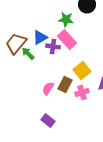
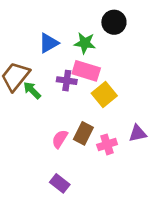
blue triangle: (40, 37) -> (49, 43), moved
pink rectangle: (67, 39) -> (86, 71), turned -30
yellow square: (82, 70) -> (104, 94), moved

